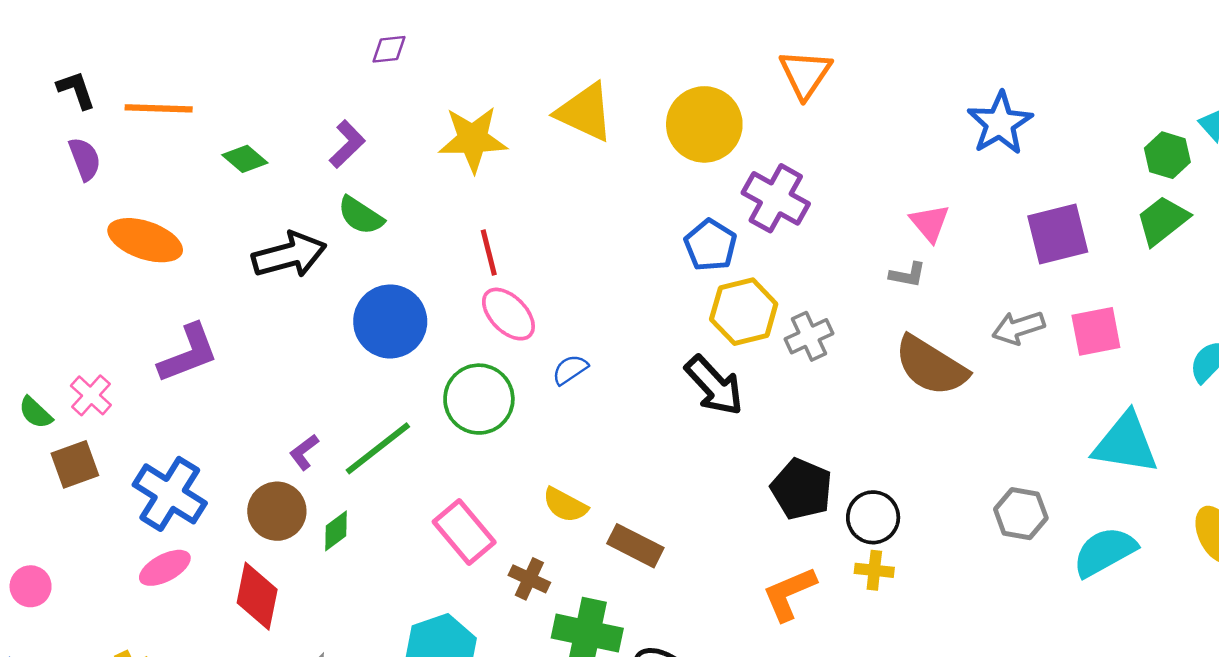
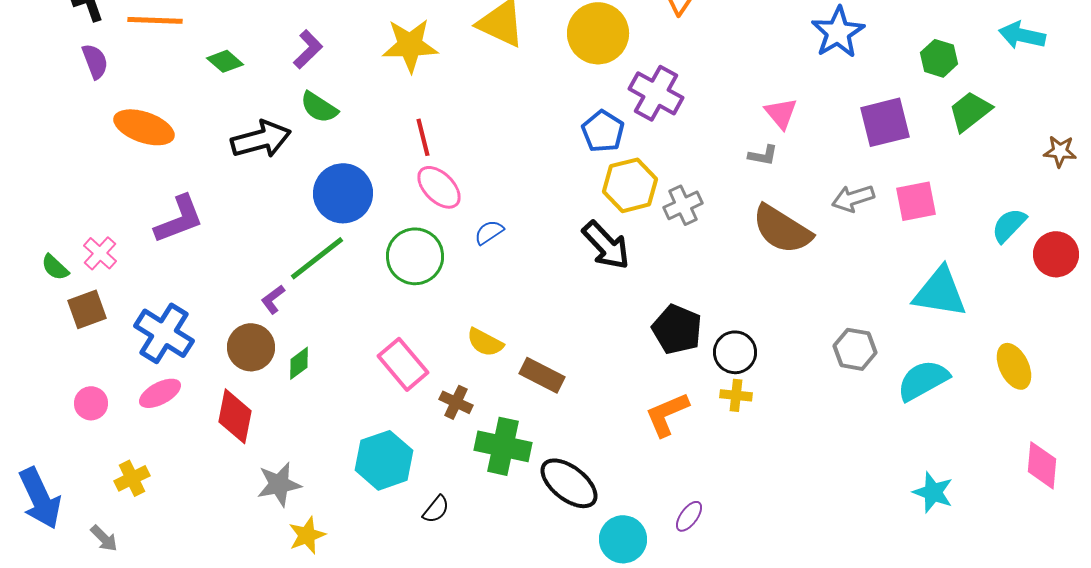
green hexagon: (1167, 155) -> (939, 58), moved
green line: (378, 448) -> (317, 258), moved
pink circle: (31, 586) -> (91, 403), moved

